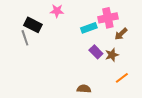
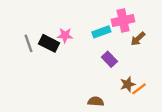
pink star: (57, 11) -> (65, 35), moved
black rectangle: (33, 25) -> (49, 43), moved
brown star: (112, 55) -> (128, 84), moved

